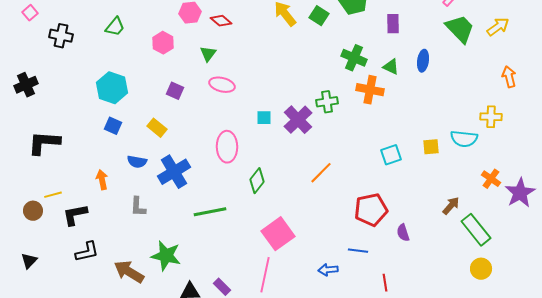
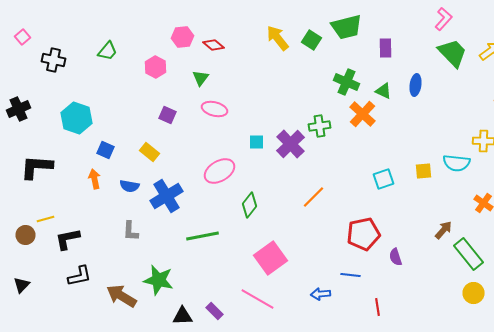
cyan hexagon: (112, 88) -> (76, 118), moved
orange cross: (370, 90) -> (362, 114), turned 32
pink ellipse: (227, 147) -> (220, 171), turned 60
orange arrow: (102, 180) -> (94, 179), moved
pink line: (265, 275) -> (258, 299), turned -72

